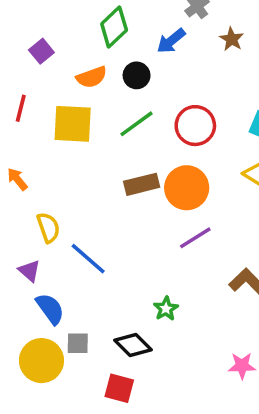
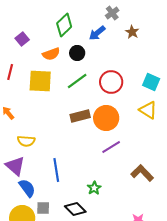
yellow semicircle: (48, 227) -> (26, 141), turned 114
blue line: (88, 259) -> (56, 170), moved, turned 40
purple triangle: (29, 271) -> (15, 166), size x1.5

